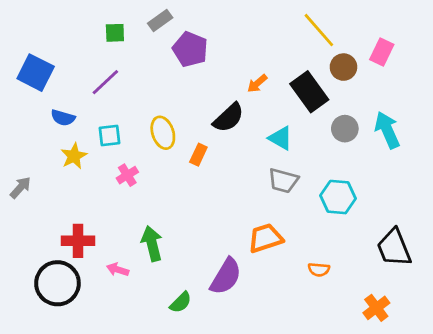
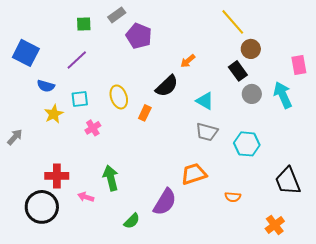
pink rectangle: (382, 52) -> (299, 65), moved, turned -36
black rectangle: (309, 92) -> (238, 71), moved, size x0.7

